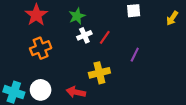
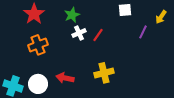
purple line: (135, 55) -> (143, 32), moved
yellow cross: (99, 73) -> (104, 73), moved
red arrow: (76, 92) -> (65, 78), moved

